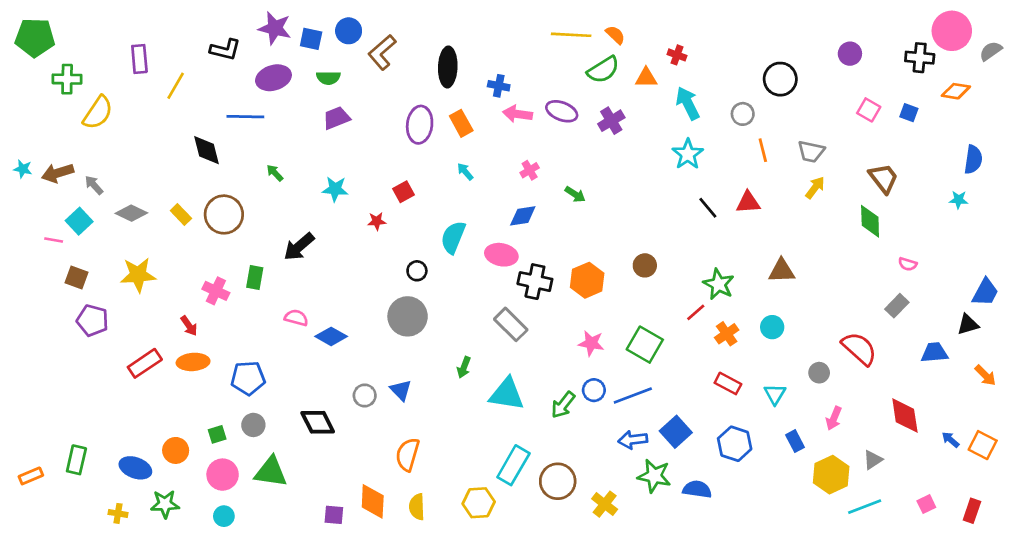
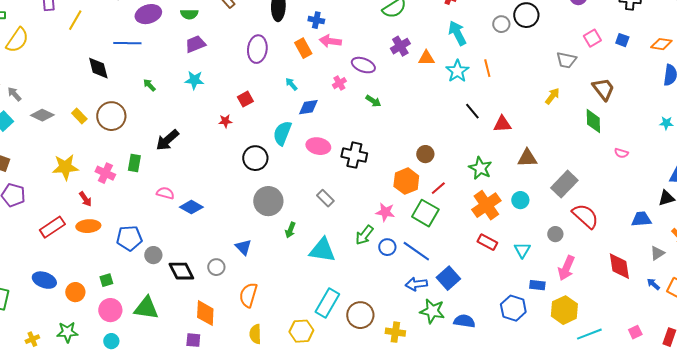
orange triangle: (646, 78) -> (426, 58), moved
orange diamond: (956, 91) -> (661, 44), moved
pink square: (869, 110) -> (592, 38), turned 30
purple ellipse: (562, 111) -> (363, 65), moved
gray circle: (743, 114) -> (501, 24), moved
orange rectangle: (461, 123) -> (303, 48), moved
orange line: (763, 150) -> (487, 68), moved
gray trapezoid: (811, 151) -> (566, 60), moved
cyan star: (335, 189) -> (194, 80), moved
cyan star: (959, 200) -> (666, 123), moved
red triangle: (748, 202) -> (502, 124), moved
blue diamond: (523, 216) -> (308, 107), moved
black circle: (417, 271) -> (255, 158), size x1.6
yellow star: (138, 275) -> (65, 167), moved
orange hexagon: (587, 280) -> (406, 181), moved
black cross: (535, 282) -> (354, 155), moved
gray rectangle: (897, 306) -> (564, 184), moved, size x1.5
red line: (696, 312) -> (438, 188), moved
gray circle: (408, 316) -> (268, 201), moved
gray rectangle: (511, 324) -> (325, 198), size x0.7
orange cross: (727, 334) -> (486, 205), size x1.6
gray circle: (365, 395) -> (216, 267), moved
blue line: (633, 395) -> (416, 251), turned 56
green arrow: (563, 405) -> (364, 235), moved
pink arrow: (834, 418) -> (566, 268), size x1.4
gray circle: (253, 425) -> (153, 255), moved
blue rectangle: (795, 441) -> (537, 285), turned -56
blue hexagon: (735, 444) -> (513, 308), moved
gray triangle: (873, 460) -> (657, 253), moved
blue ellipse: (135, 468) -> (44, 280), moved
orange diamond: (373, 501) -> (205, 313), moved
yellow cross: (605, 504) -> (395, 332), turned -30
yellow cross: (118, 513) -> (32, 339), turned -32

